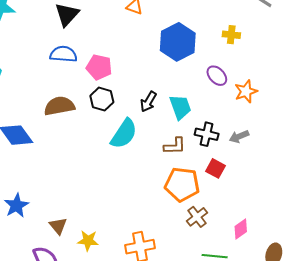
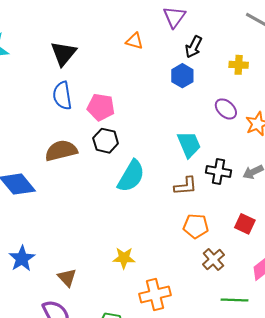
blue hexagon: (178, 42) -> (182, 76), size x0.6
blue semicircle: (63, 54) -> (62, 96), turned -100
black arrow: (148, 102) -> (194, 47), moved
red square: (216, 168) -> (245, 224), moved
orange pentagon: (182, 184) -> (196, 226), size x0.7
yellow star: (88, 241) -> (124, 258), moved

